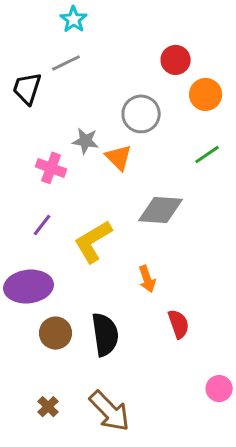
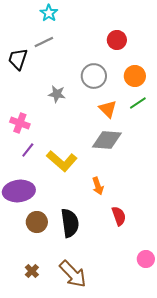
orange circle: (206, 94) -> (135, 76), moved
orange triangle: (119, 157) -> (108, 109), moved
pink cross: (51, 168) -> (20, 123), moved
yellow L-shape: (93, 242) -> (62, 161), turned -108

